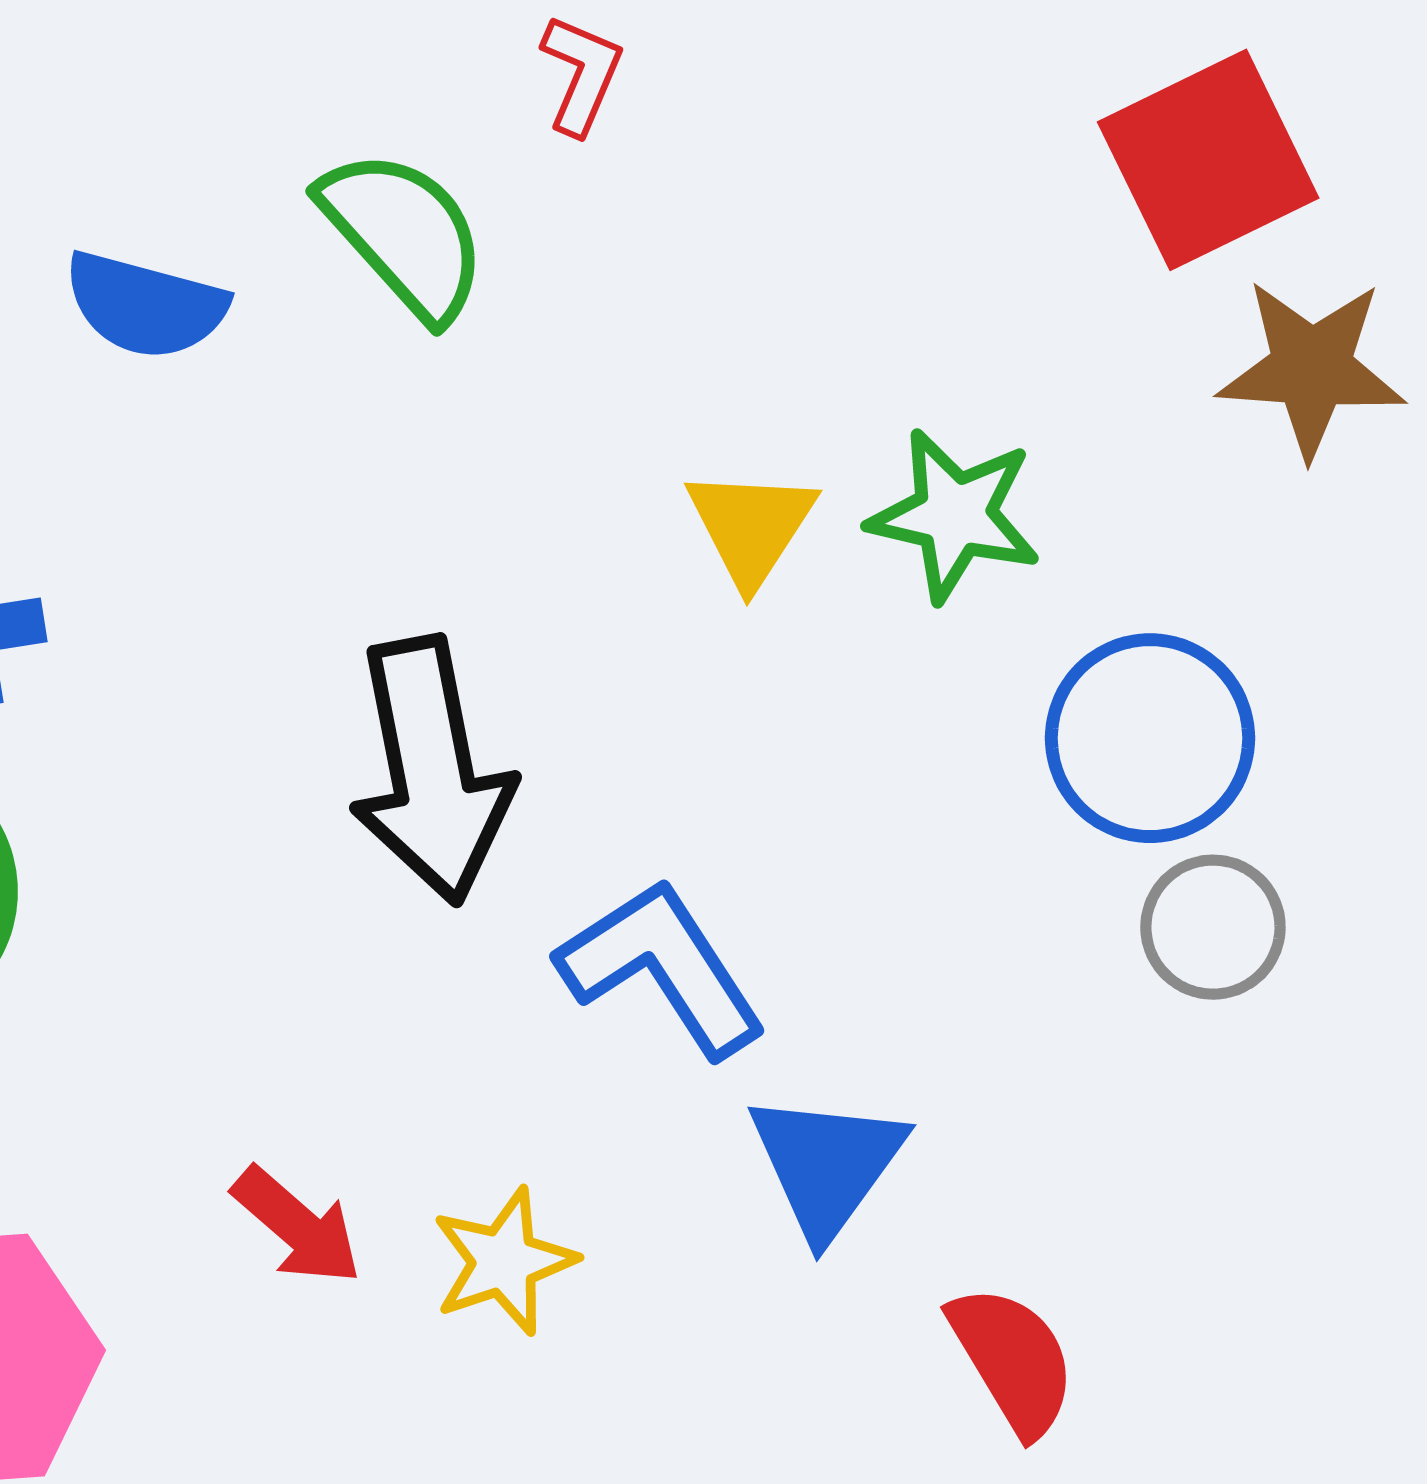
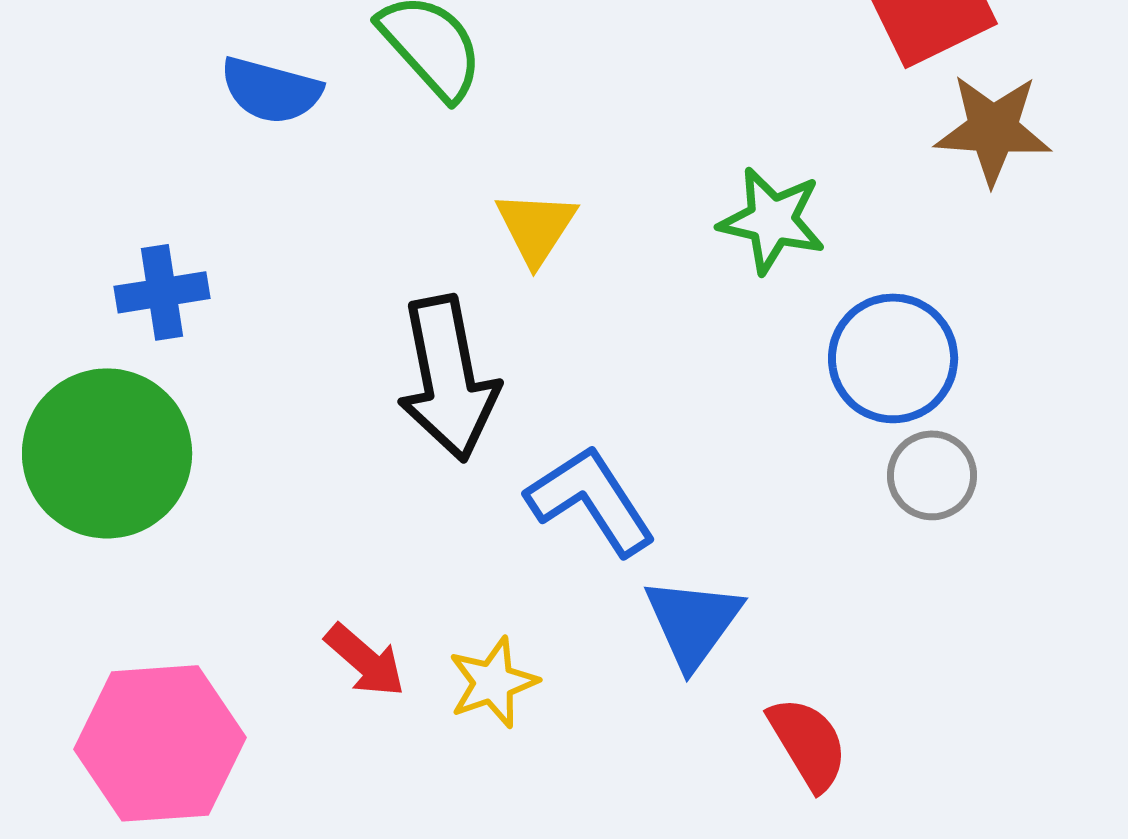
yellow triangle: (751, 527) -> (536, 227), moved

